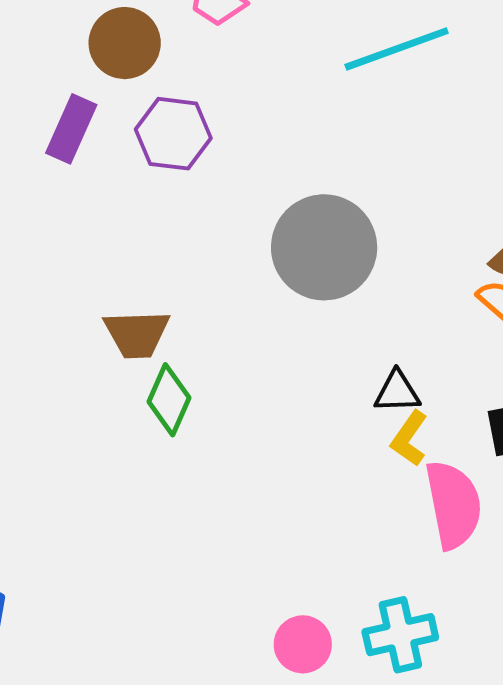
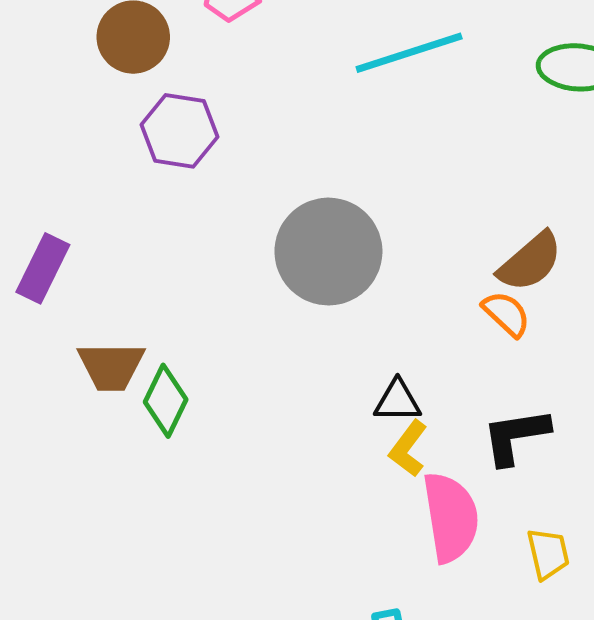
purple rectangle: (71, 129) -> (43, 268), moved
brown trapezoid: (137, 334) -> (111, 366), moved

